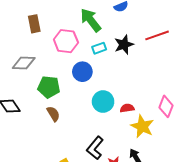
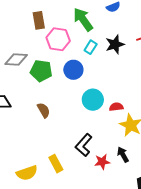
brown rectangle: (34, 24) -> (39, 20), moved
cyan rectangle: (99, 48) -> (91, 47), turned -40
green pentagon: (49, 87) -> (41, 71), moved

